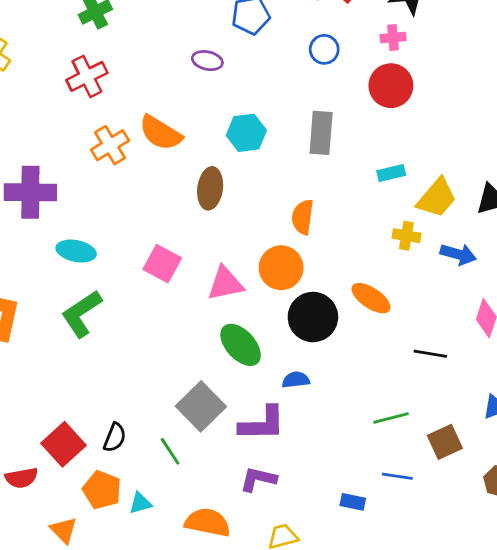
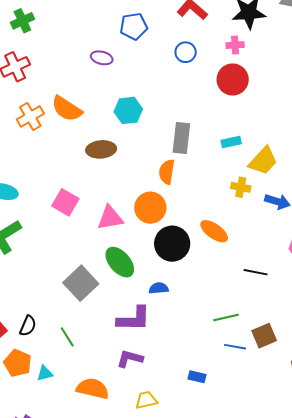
gray rectangle: (321, 133) -> (181, 138), moved
brown ellipse: (210, 188) -> (101, 149), turned 76
gray square: (201, 406) -> (81, 283), moved
blue line: (397, 476) -> (235, 347), moved

